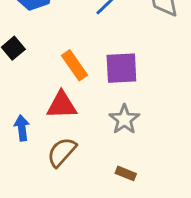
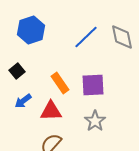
blue arrow: (22, 128) -> (23, 101), moved, turned -120

